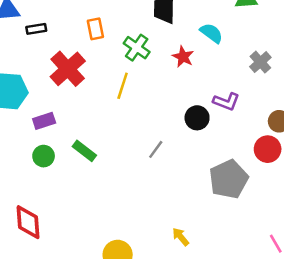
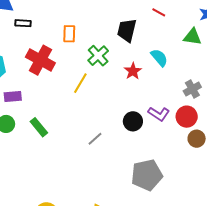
red cross: (68, 69) -> (40, 60), turned -32
red circle: (268, 149) -> (187, 117), moved

